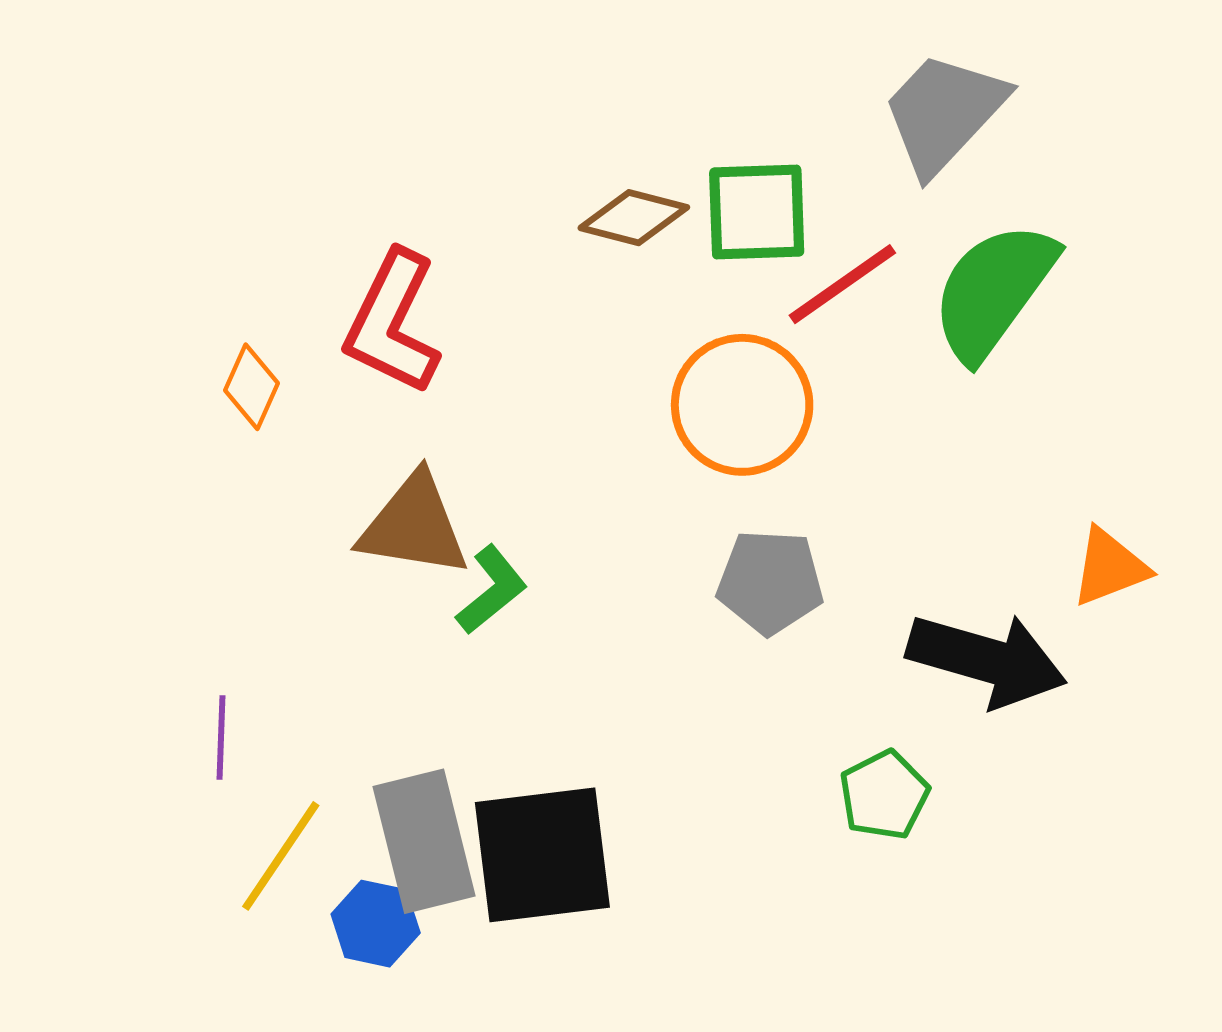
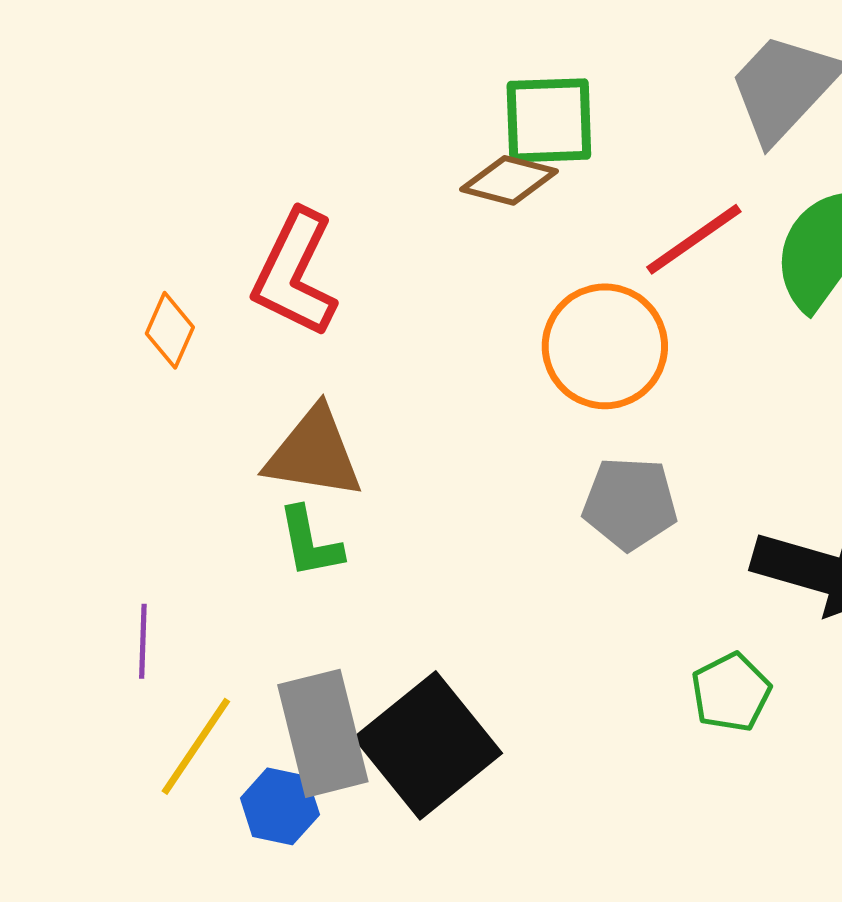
green square: (757, 212) -> (549, 120), moved
green L-shape: (492, 590) -> (310, 542), moved, turned 118
black square: (542, 855) -> (428, 745), turned -32

